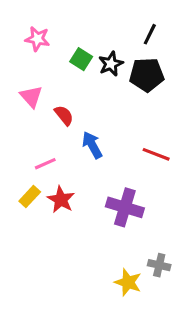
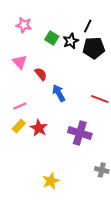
black line: (150, 34) -> (88, 26), moved
pink line: (45, 164) -> (20, 106), moved
yellow star: (128, 282) -> (51, 181), moved, turned 30

